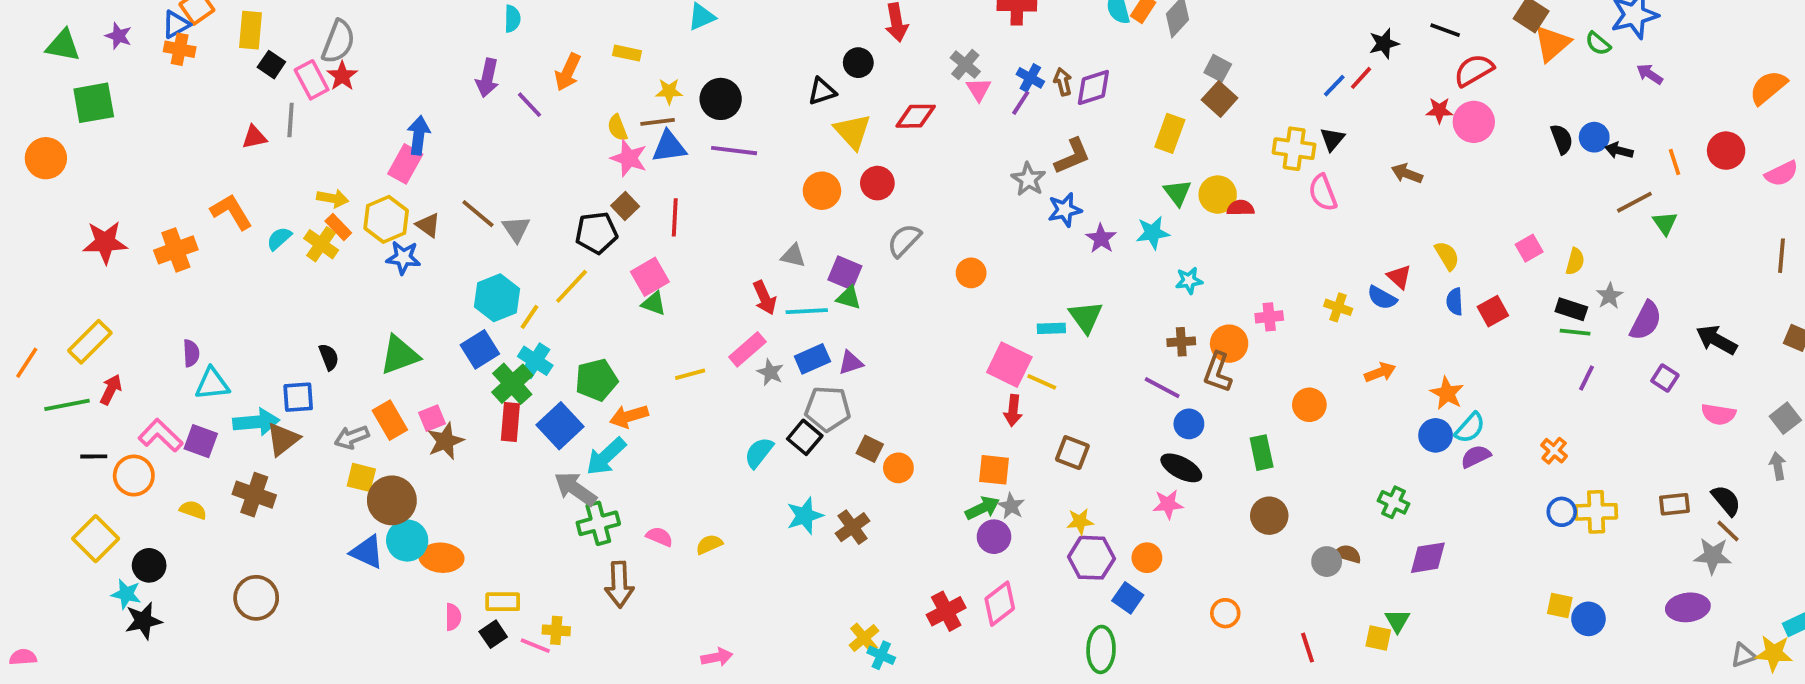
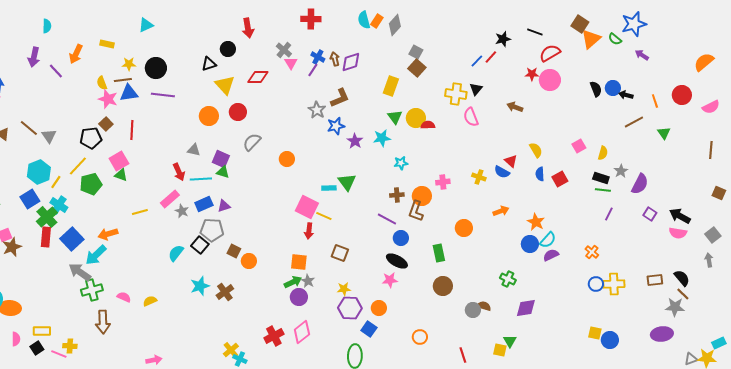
green triangle: (1665, 223) -> (664, 133), moved
black arrow: (1717, 340) -> (680, 216), moved
green pentagon: (596, 380) -> (91, 184), moved

